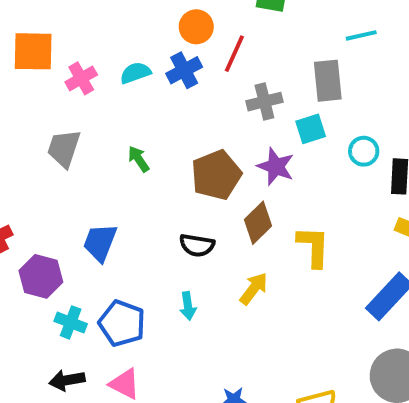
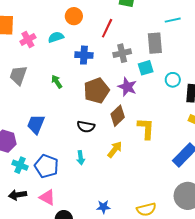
orange circle: (196, 27) -> (74, 16), moved
blue cross: (184, 70) -> (84, 55), moved, turned 30

